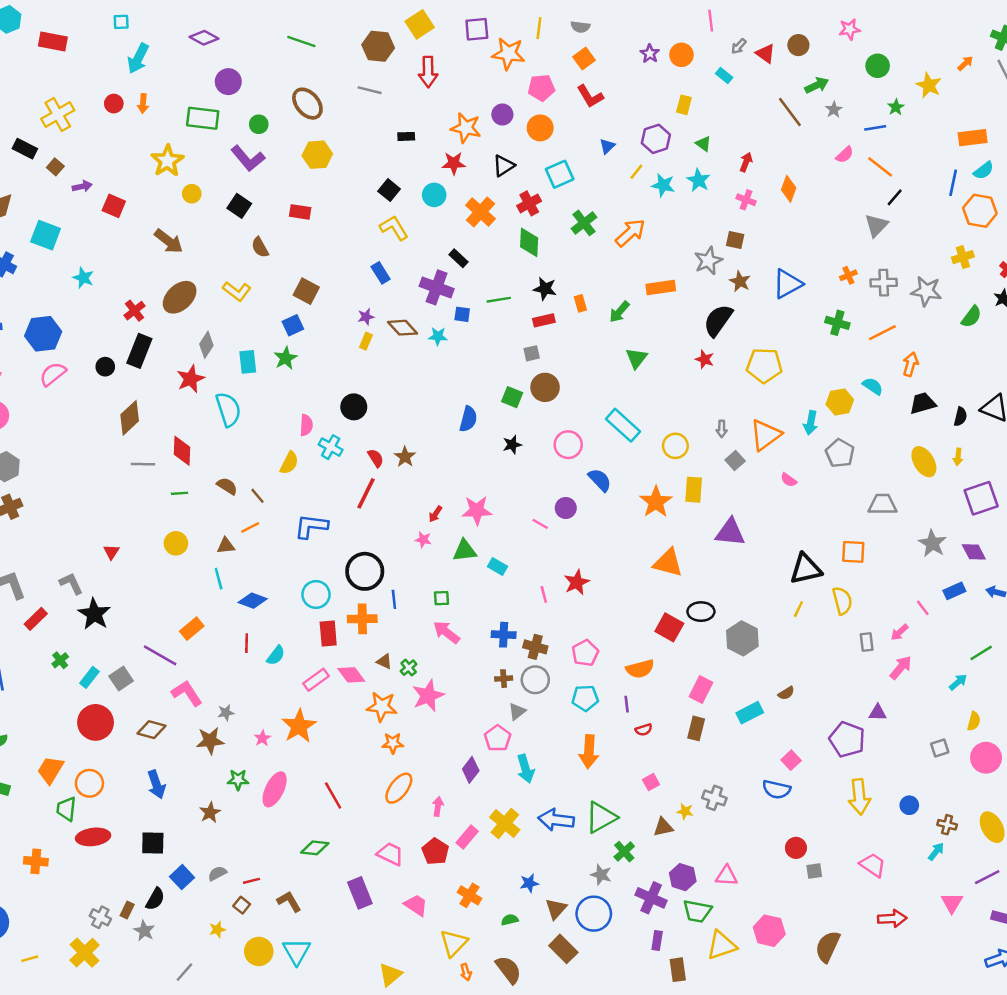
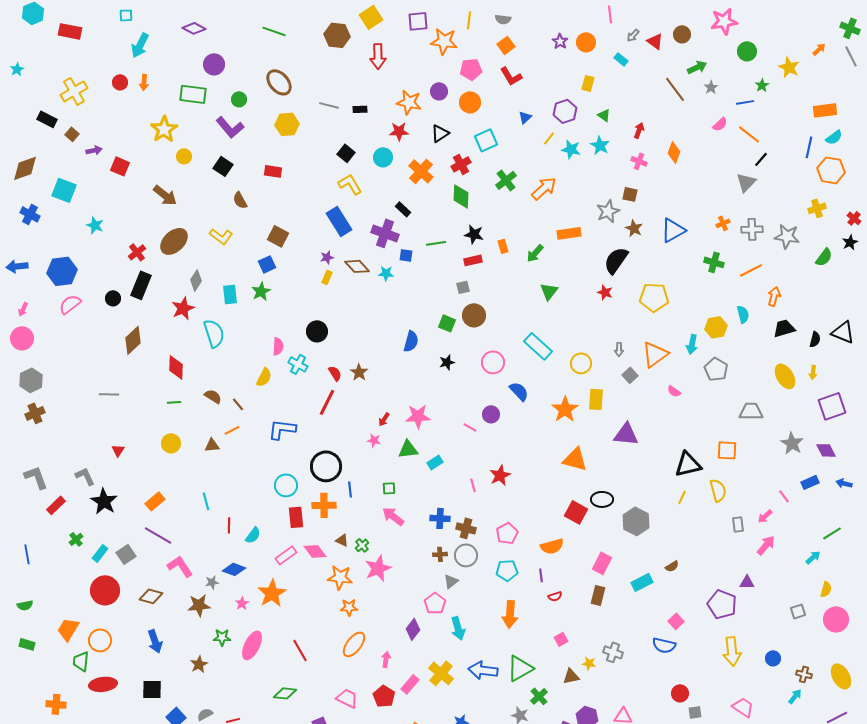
pink star: (850, 29) -> (724, 21), size x1.5
gray line: (370, 90) -> (329, 105), moved
blue rectangle: (381, 273) -> (339, 221), size x1.6
cyan semicircle: (873, 386) -> (743, 314), turned 42
gray line: (143, 464) -> (109, 394), moved
cyan rectangle: (498, 566) -> (435, 462), turned -63
cyan line: (219, 579) -> (206, 501), moved
blue diamond: (253, 601) -> (234, 569), moved
orange rectangle: (192, 629) -> (155, 501), moved

